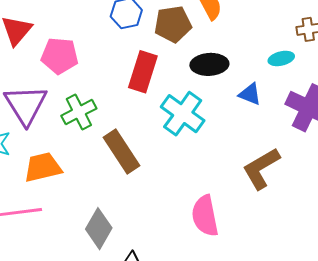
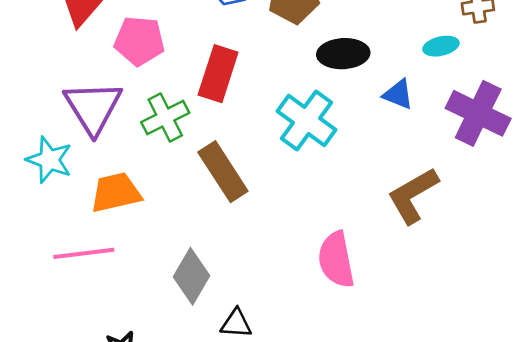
red rectangle: (143, 72) -> (218, 74), moved

